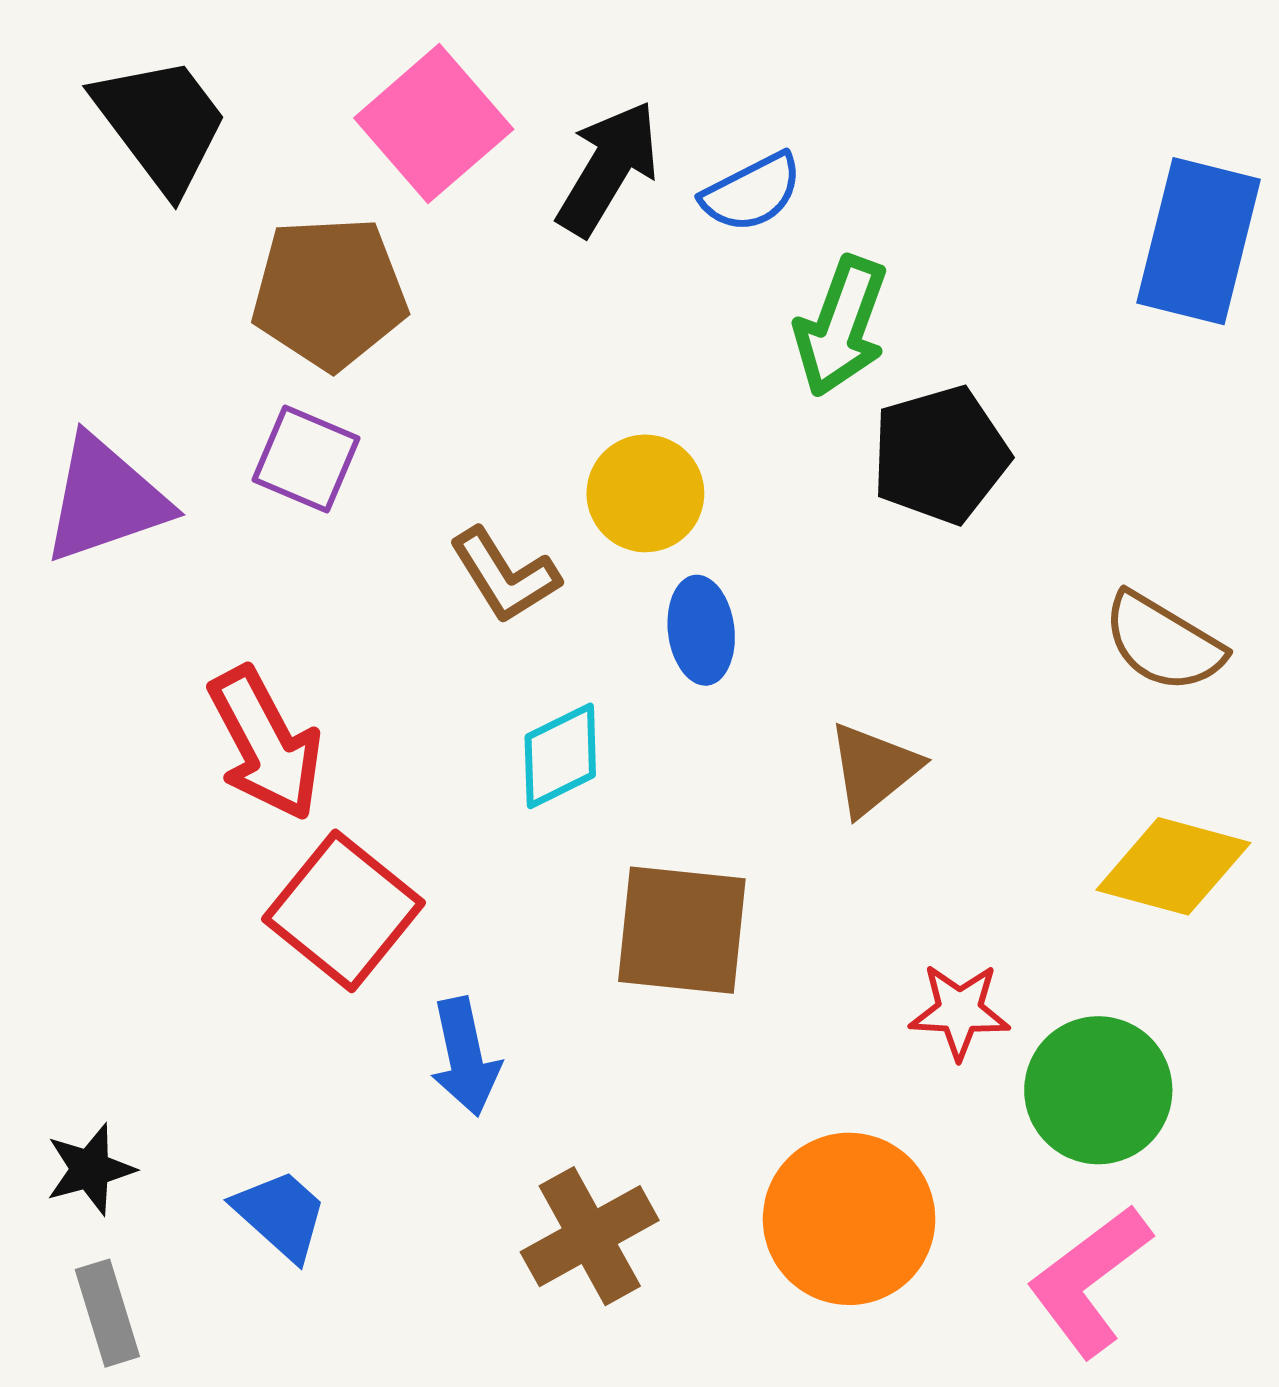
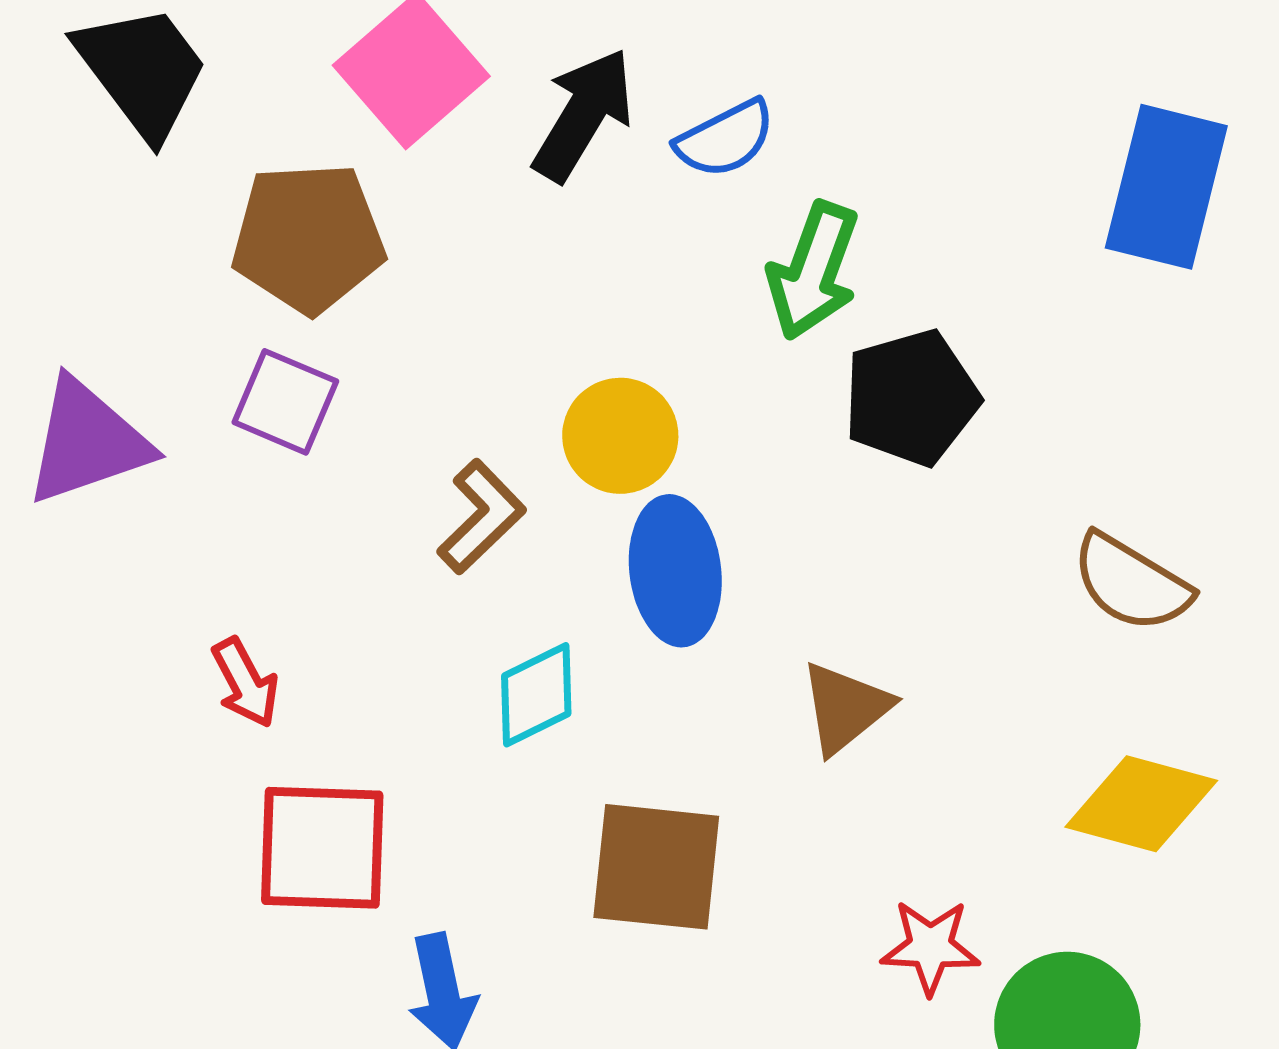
brown L-shape: (505, 575) -> (481, 517), turned -102
blue ellipse: (701, 630) -> (675, 571), size x1.4
red arrow: (265, 744) -> (245, 683), size x0.6
red square: (343, 911) -> (322, 848), turned -37

